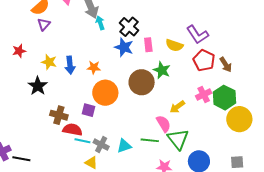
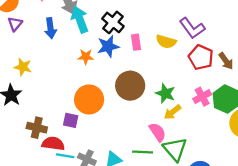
cyan arrow: (100, 23) -> (80, 19), size x1.6
blue star: (124, 47) -> (108, 46), turned -30
blue arrow: (70, 65) -> (50, 28), moved
orange star: (94, 67) -> (86, 57), moved
green star: (162, 70) -> (165, 93), moved

